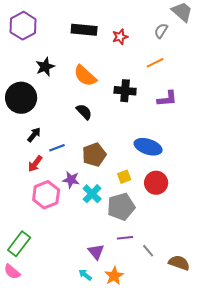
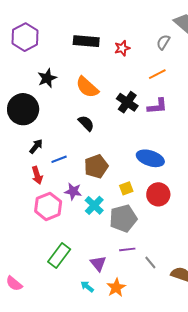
black cross: (125, 91) -> (127, 102), turned 30
purple L-shape: (167, 99) -> (157, 106), moved
red arrow: (35, 164) -> (37, 175), turned -54
green rectangle: (19, 244) -> (59, 255), moved

